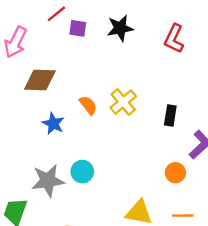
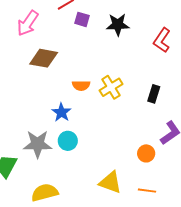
orange semicircle: (88, 105) -> (81, 85), turned 120
black rectangle: (170, 115) -> (154, 94), moved
blue star: (53, 124) -> (61, 112), moved

